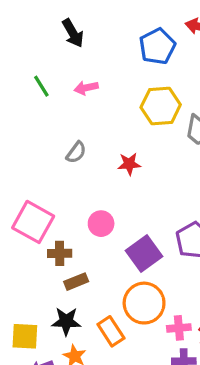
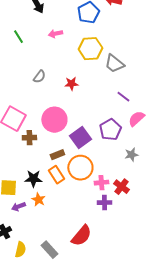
pink arrow: (86, 88) -> (55, 34), moved
pink circle: (101, 224) -> (54, 120), size x1.6
brown rectangle: (76, 282) -> (57, 155), moved
orange rectangle: (111, 331) -> (56, 175), moved

